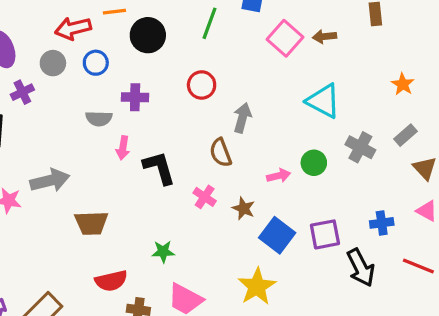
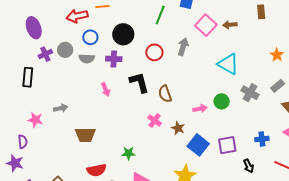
black circle: (148, 35) -> (123, 34), moved
gray circle: (53, 63) -> (65, 50), moved
gray arrow: (242, 118) -> (183, 47), moved
gray semicircle: (99, 119) -> (87, 59), moved
pink arrow: (123, 148) -> (106, 89), turned -32
black L-shape: (159, 168) -> (139, 82), moved
gray arrow: (50, 180) -> (61, 108), size x0.6
black arrow: (361, 268) -> (249, 166), size x0.6

